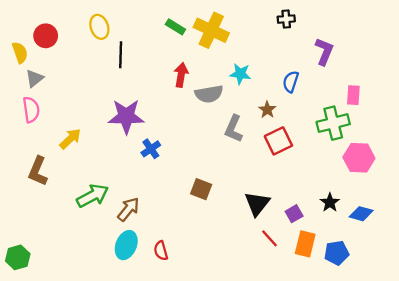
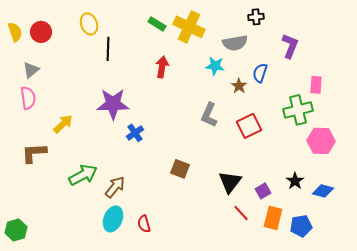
yellow semicircle: (20, 53) -> (15, 32), moved
gray semicircle: (209, 94) -> (235, 43), moved
brown star: (267, 110) -> (239, 86), moved
brown L-shape: (38, 171) -> (34, 153), turned 64

